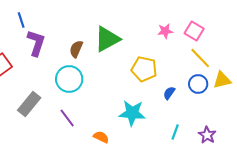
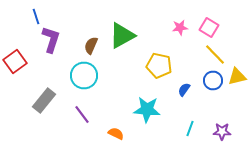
purple star: (207, 135) -> (222, 132), turned -30

